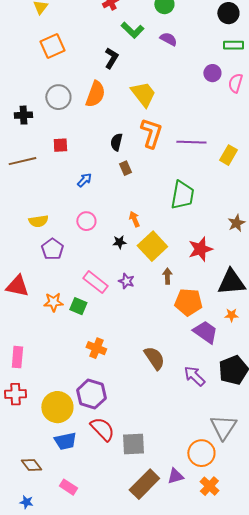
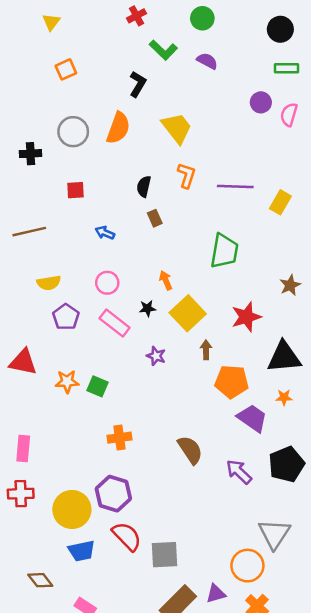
orange square: (52, 46) -> (66, 69), size x0.7
orange L-shape: (151, 133) -> (186, 176), size x0.7
brown line: (22, 161) -> (29, 232), moved
blue arrow: (84, 180) -> (105, 233), turned -112
pink rectangle: (95, 282) -> (115, 323), moved
orange cross: (96, 348) -> (119, 438), turned -30

